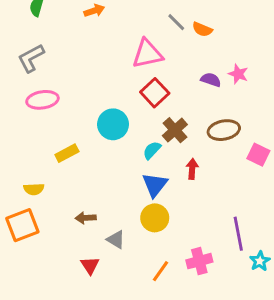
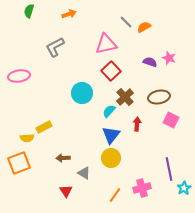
orange semicircle: (202, 29) -> (144, 27), turned 128
gray L-shape: (31, 58) -> (55, 47), moved
pink ellipse: (42, 100) -> (19, 76), moved
yellow rectangle: (67, 153) -> (44, 127), moved
pink square: (258, 155) -> (171, 120), moved

